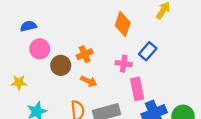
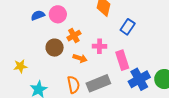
blue semicircle: (28, 26) -> (38, 15), moved
pink circle: (40, 49) -> (58, 14), moved
pink cross: (124, 64) -> (100, 46), moved

